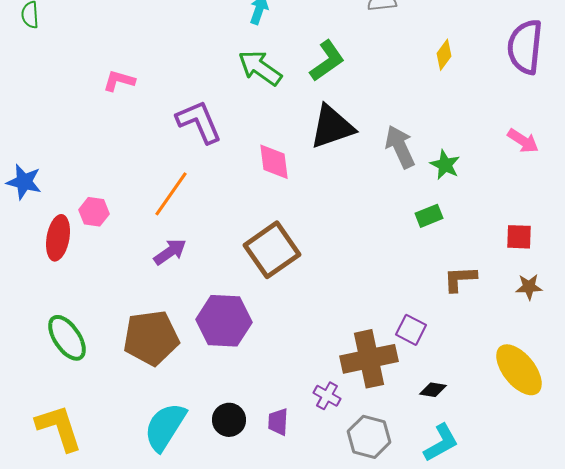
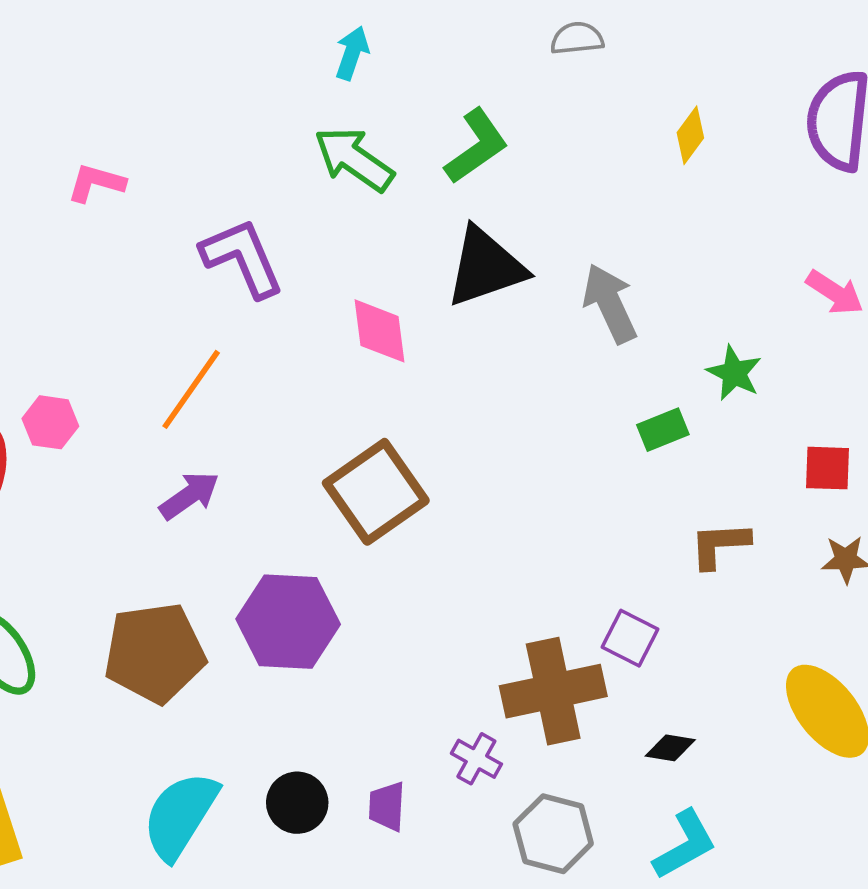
green star: (445, 165) -> (734, 373), moved

